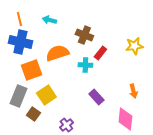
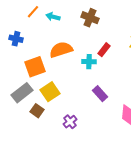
orange line: (19, 19) -> (33, 12), moved, turned 56
brown cross: (84, 35) -> (90, 18), moved
blue cross: (20, 42) -> (16, 39), moved, size x0.6
gray rectangle: (18, 96) -> (22, 93), turned 30

